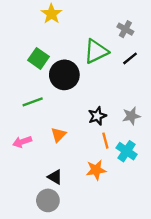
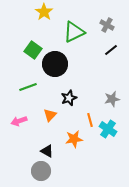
green triangle: (96, 51) -> (74, 32), moved
black star: (97, 116) -> (69, 98), moved
orange star: (96, 170) -> (74, 139), moved

